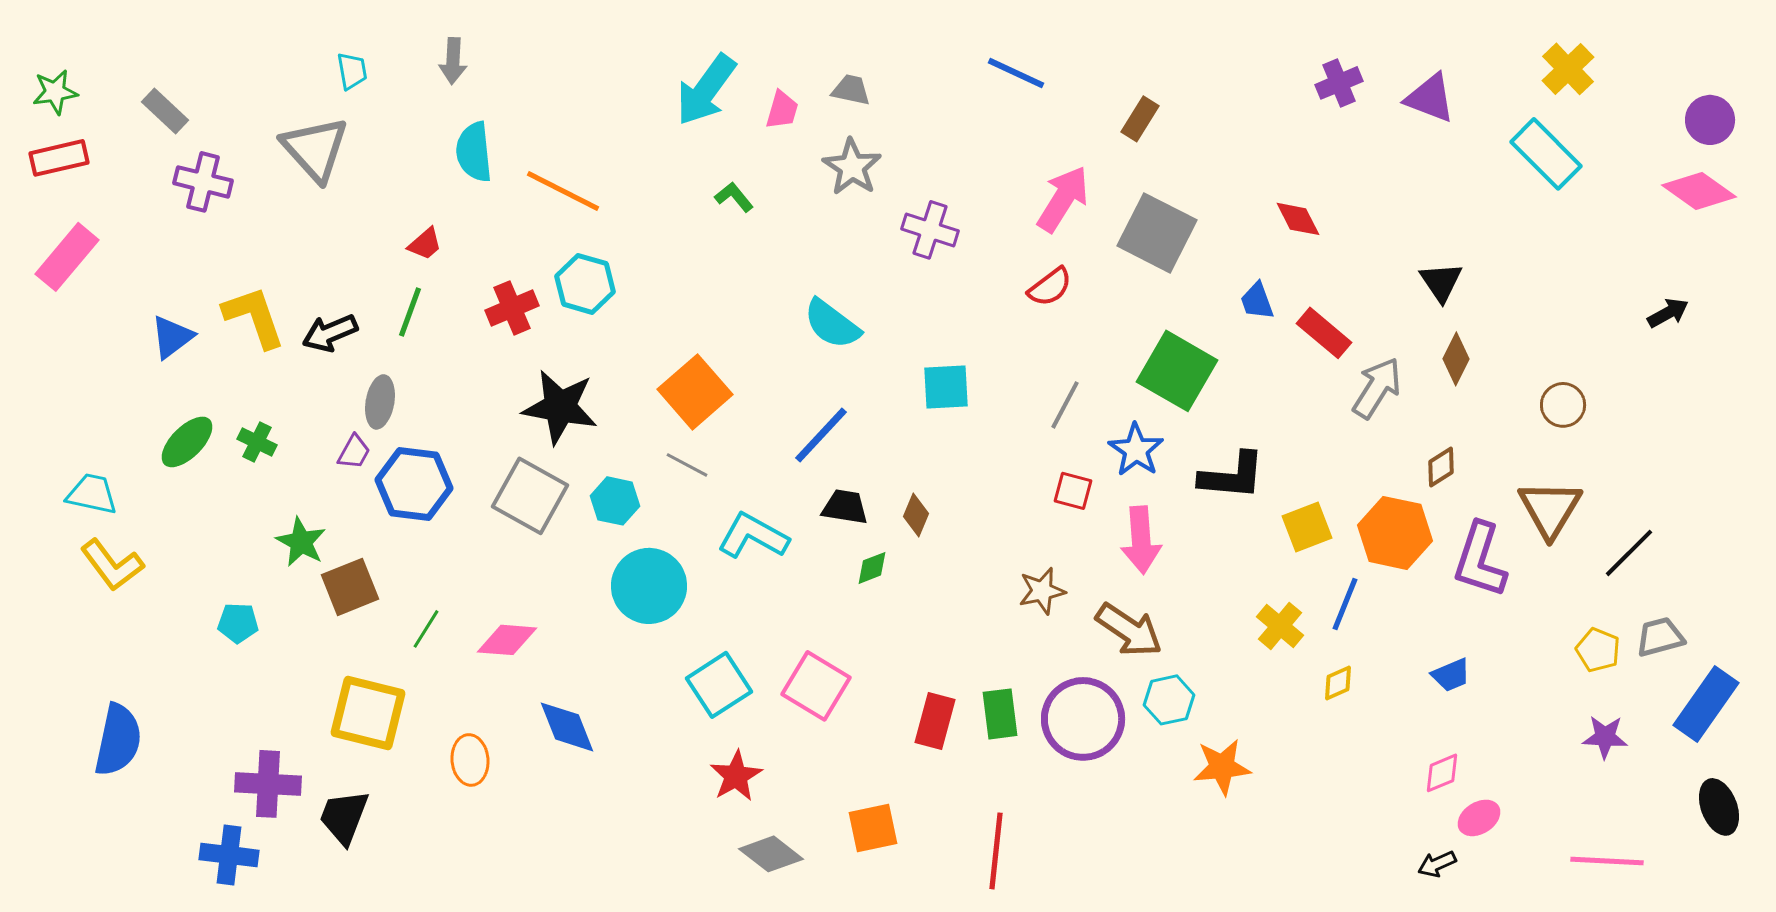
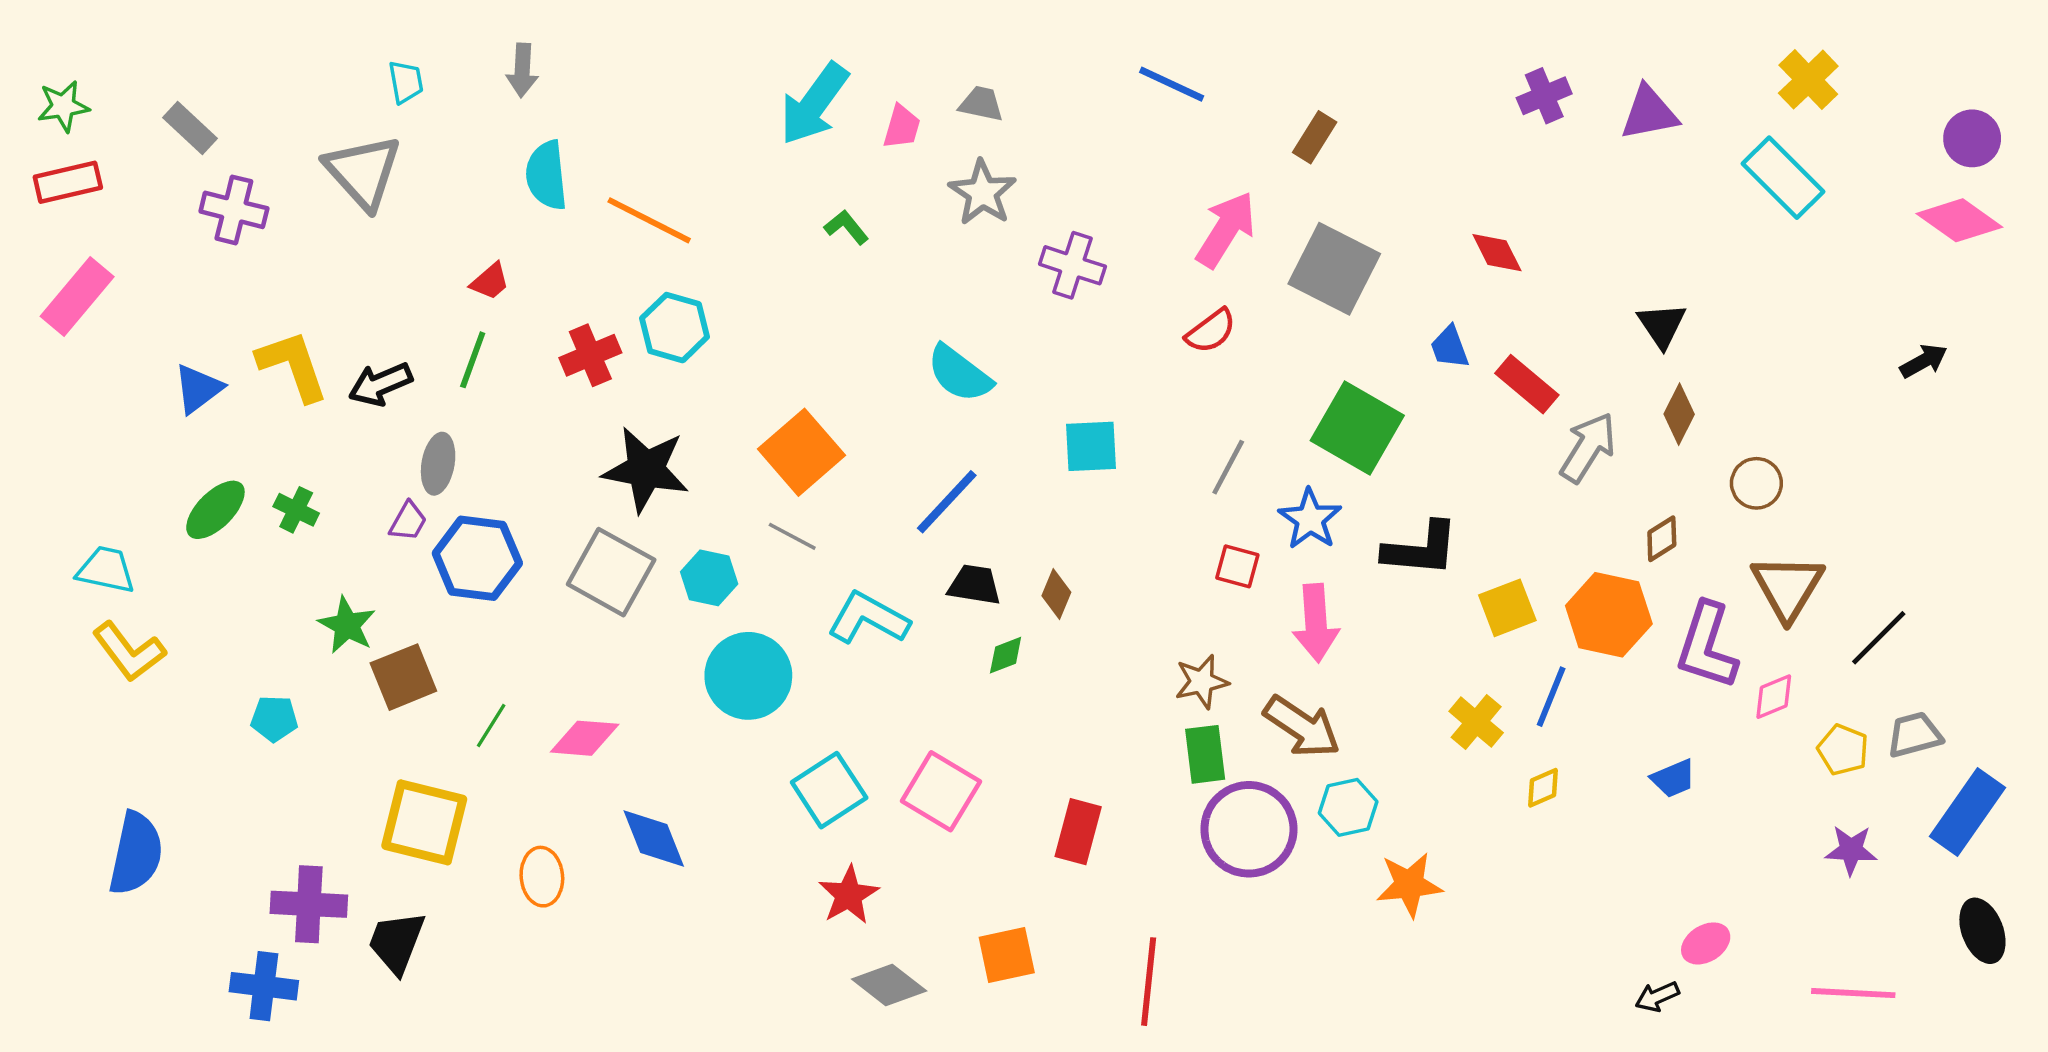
purple triangle: (1430, 98) -> (1649, 113), turned -32
brown circle: (1563, 405) -> (1756, 483), moved
green rectangle: (1000, 714) -> (1205, 754), moved
pink diamond: (1442, 773) -> (1774, 697), moved

